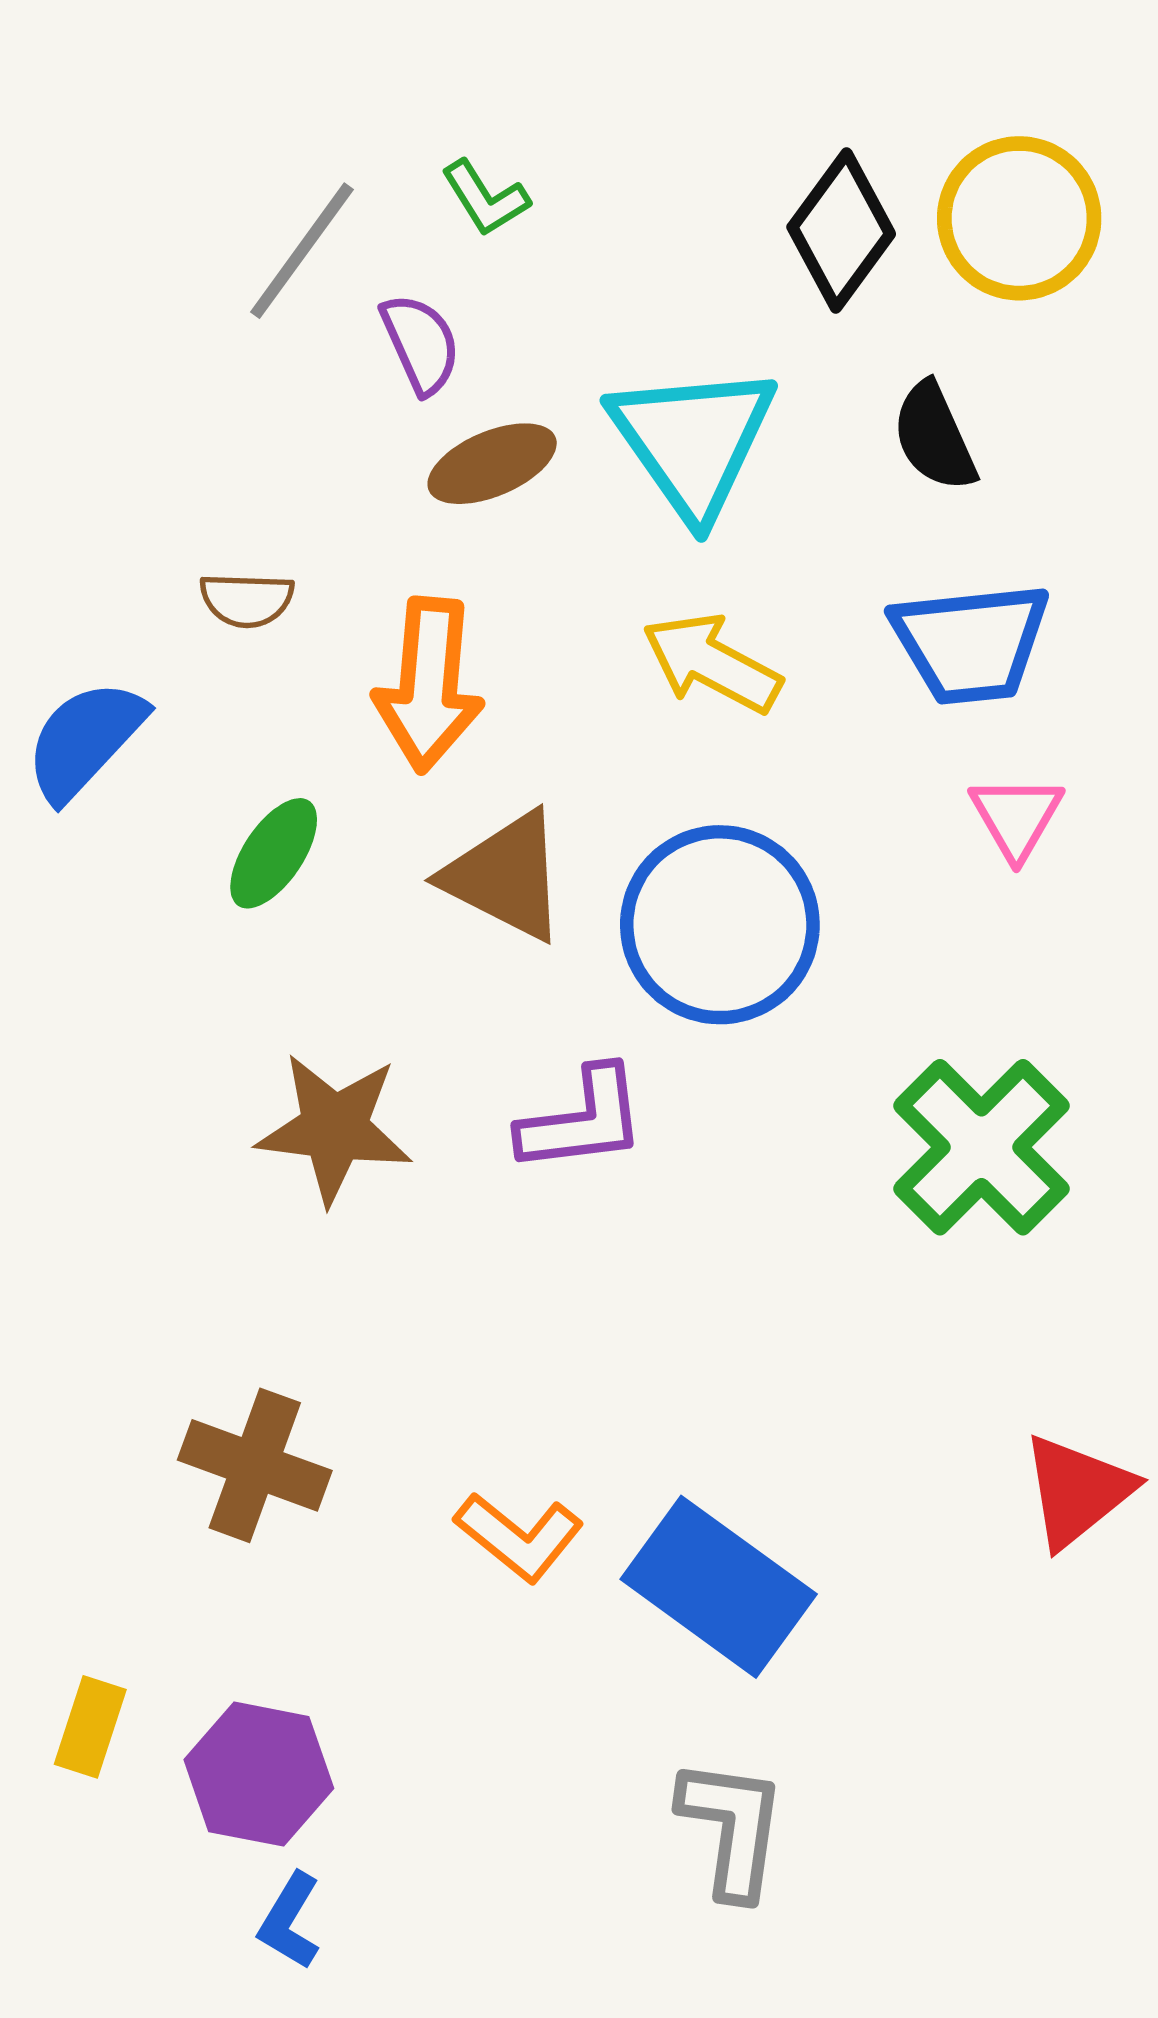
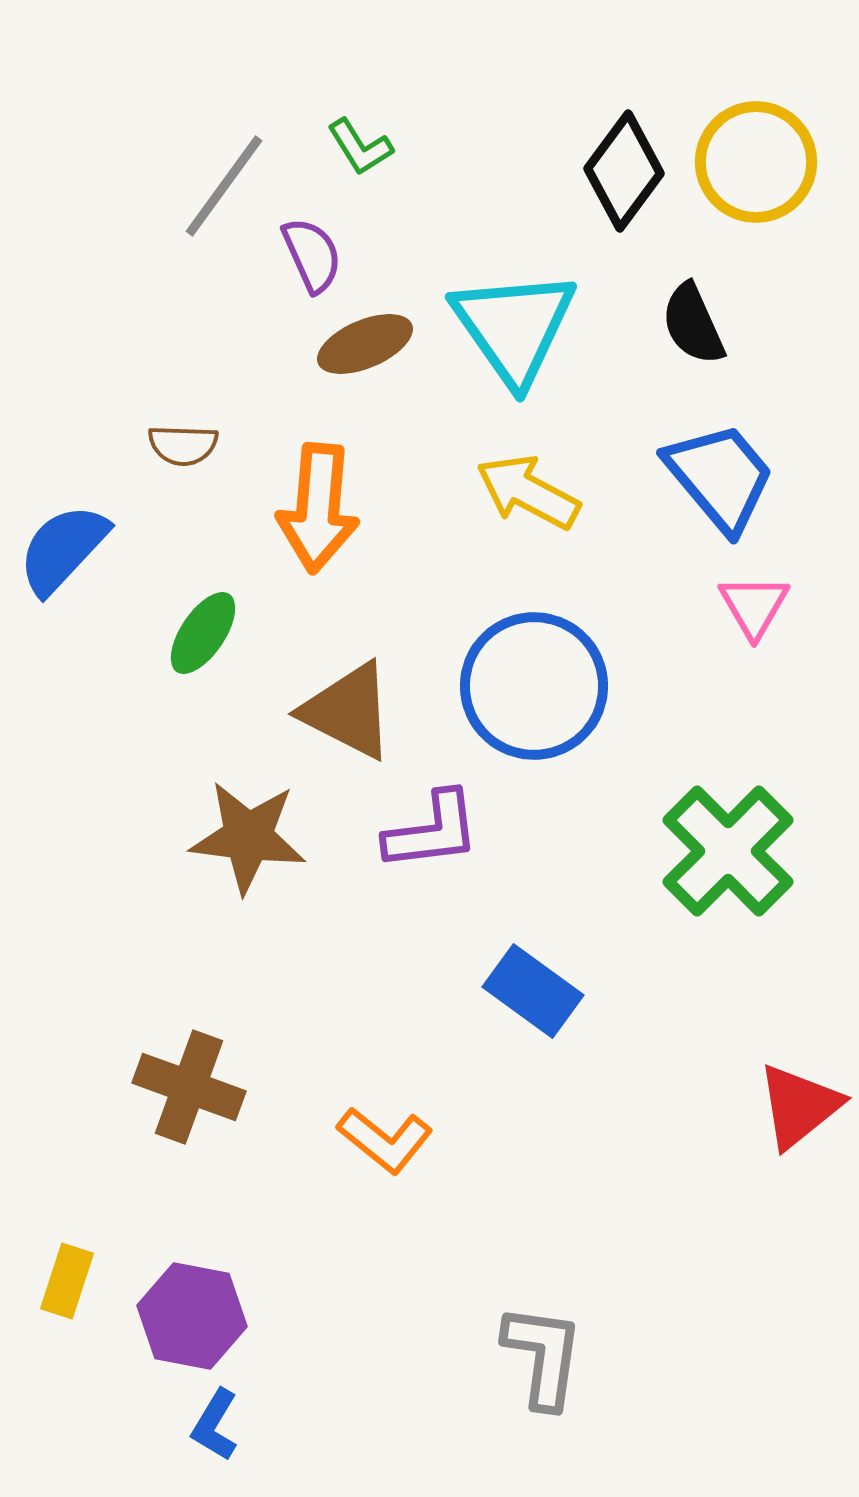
blue trapezoid: (971, 643) -> (720, 477), turned -124
brown triangle: (506, 876) -> (348, 711), moved
blue rectangle: (719, 1587) -> (533, 991), moved, size x0.7

